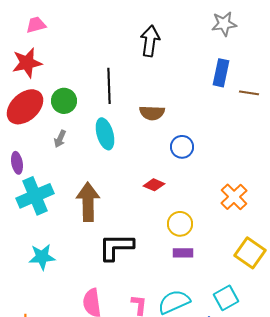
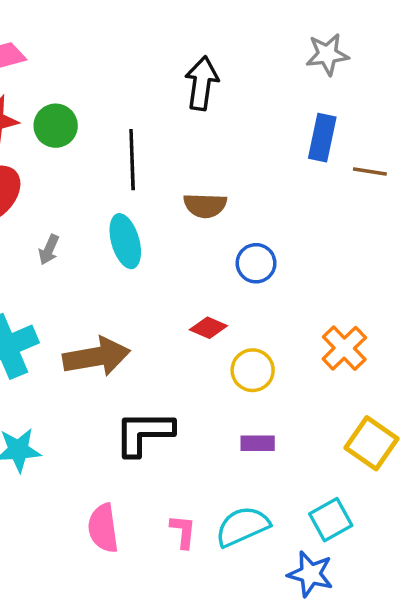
green circle: (64, 101) -> (56, 126), moved
brown arrow: (88, 202) -> (96, 357), turned 81
yellow circle: (180, 224) -> (253, 370), moved

